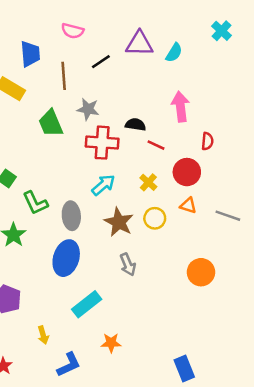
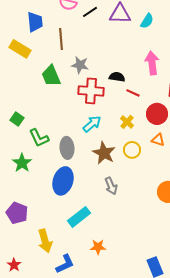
black line: (101, 62) -> (90, 12), moved
yellow arrow: (43, 335) -> (45, 241), size x1.6

